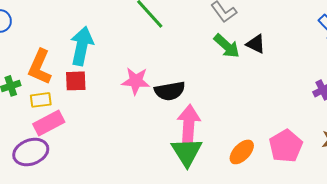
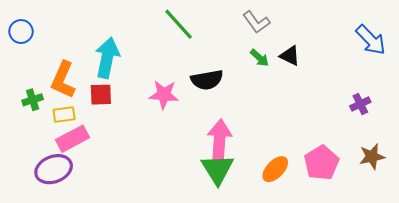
green arrow: (227, 46) -> (259, 58), size x0.7
black semicircle: (170, 91) -> (207, 80), moved

